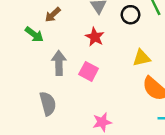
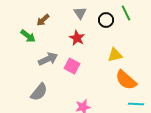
gray arrow: (59, 63) -> (48, 59), turned 66
gray semicircle: (48, 104) -> (39, 92), turned 54

